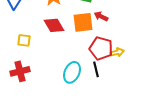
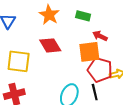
orange square: (83, 22) -> (89, 52), moved
yellow square: (24, 40) -> (19, 61), size x1.6

